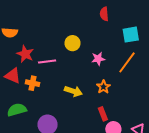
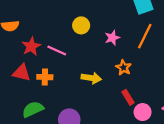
red star: (25, 54) -> (31, 46), turned 30
pink line: (47, 62) -> (57, 50), turned 42

